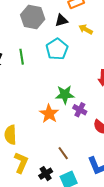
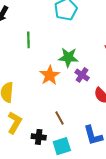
green line: (22, 57) -> (28, 40), moved
black cross: (46, 174) -> (39, 137), turned 32

